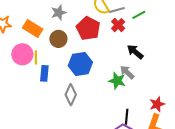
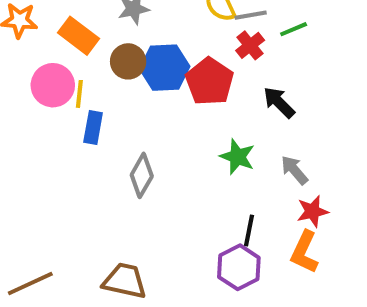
red pentagon: (88, 28) -> (210, 82), moved
blue hexagon: (80, 64) -> (165, 68), moved
gray arrow: (127, 72) -> (294, 170), moved

